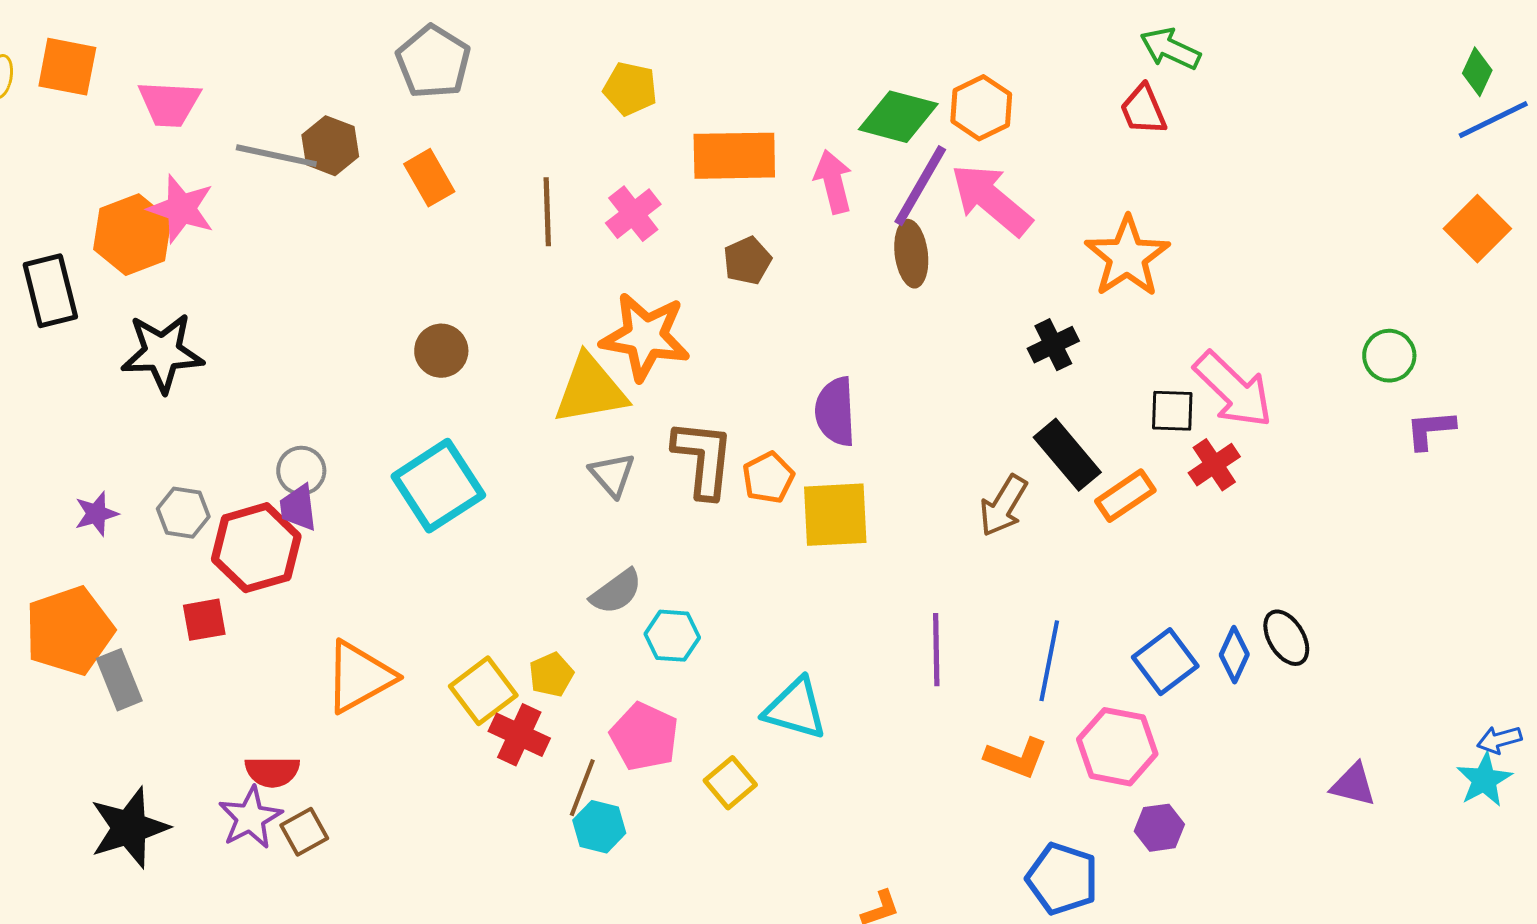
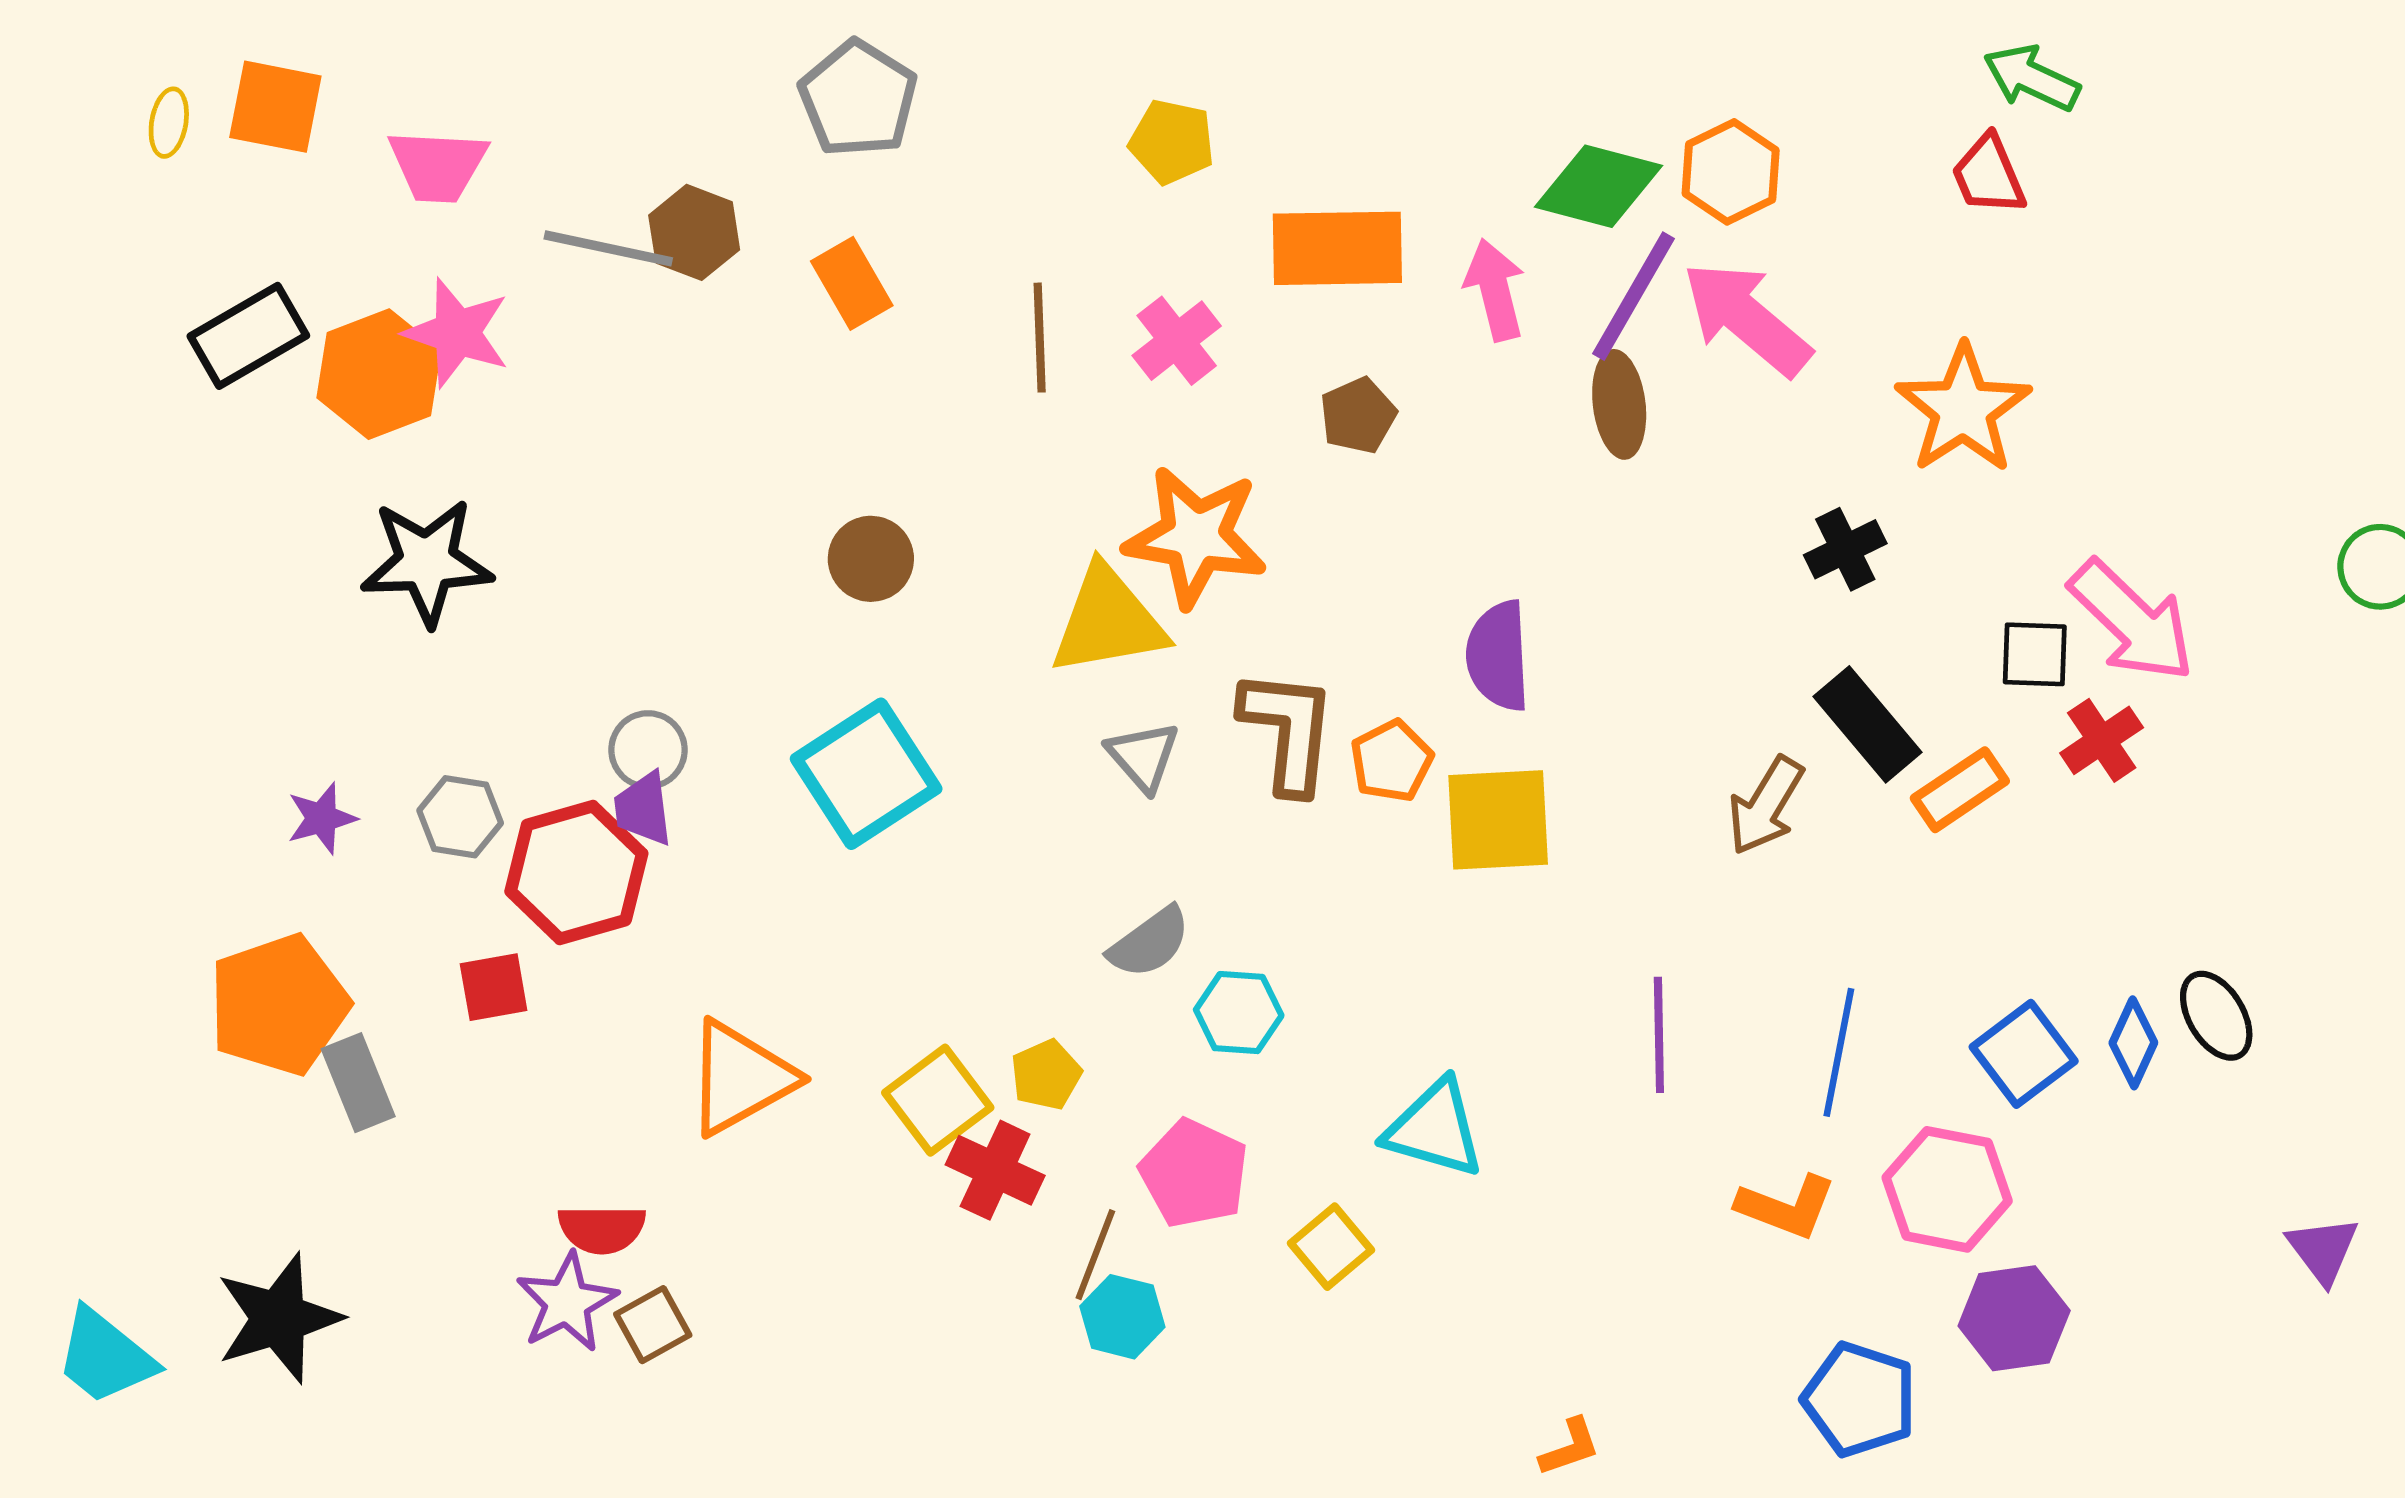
black rectangle: (50, 291) -> (248, 336), moved, turned 74
purple triangle: (1353, 785) -> (2323, 1250), turned 39
black star: (129, 828) -> (279, 1318), moved
purple hexagon: (1159, 828) -> (2014, 1318), size x1.4

